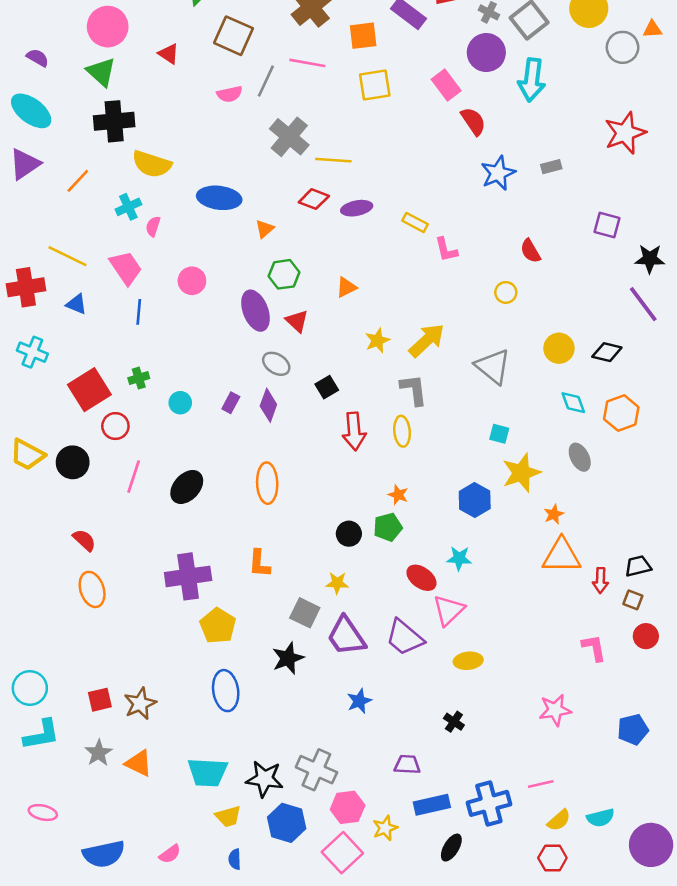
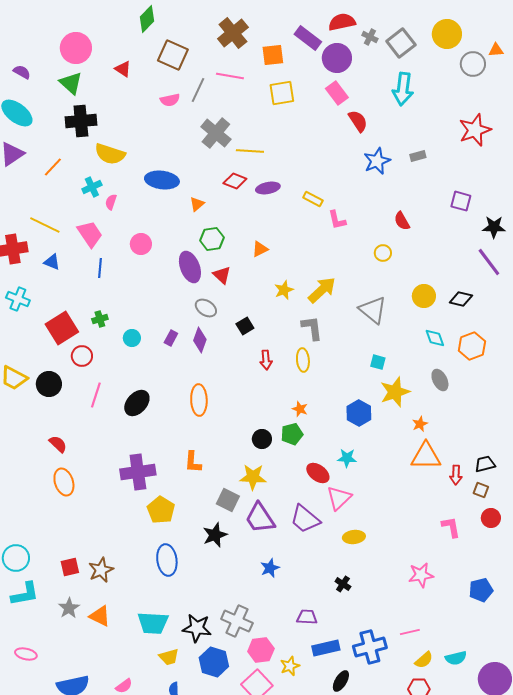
purple circle: (486, 53) -> (337, 58), moved
red arrow: (354, 431) -> (266, 360), size x0.7
yellow star: (337, 583) -> (253, 477), size x1.5

